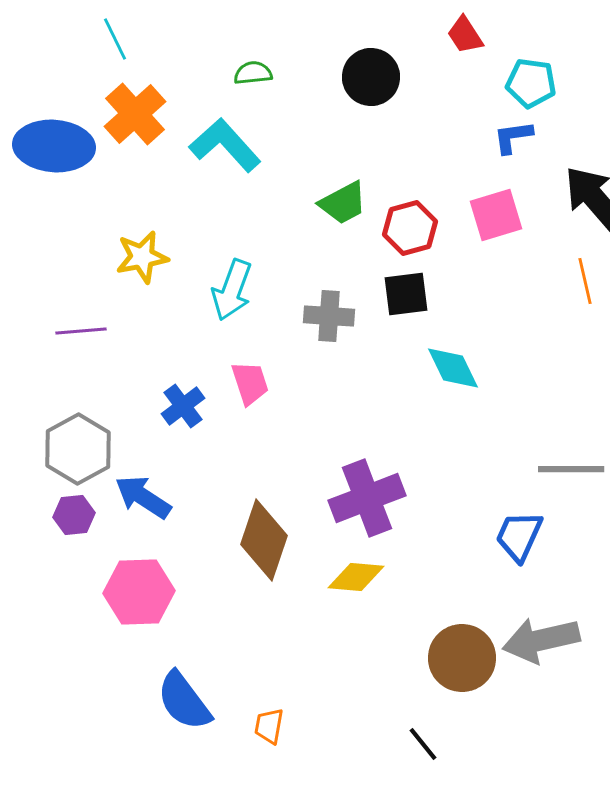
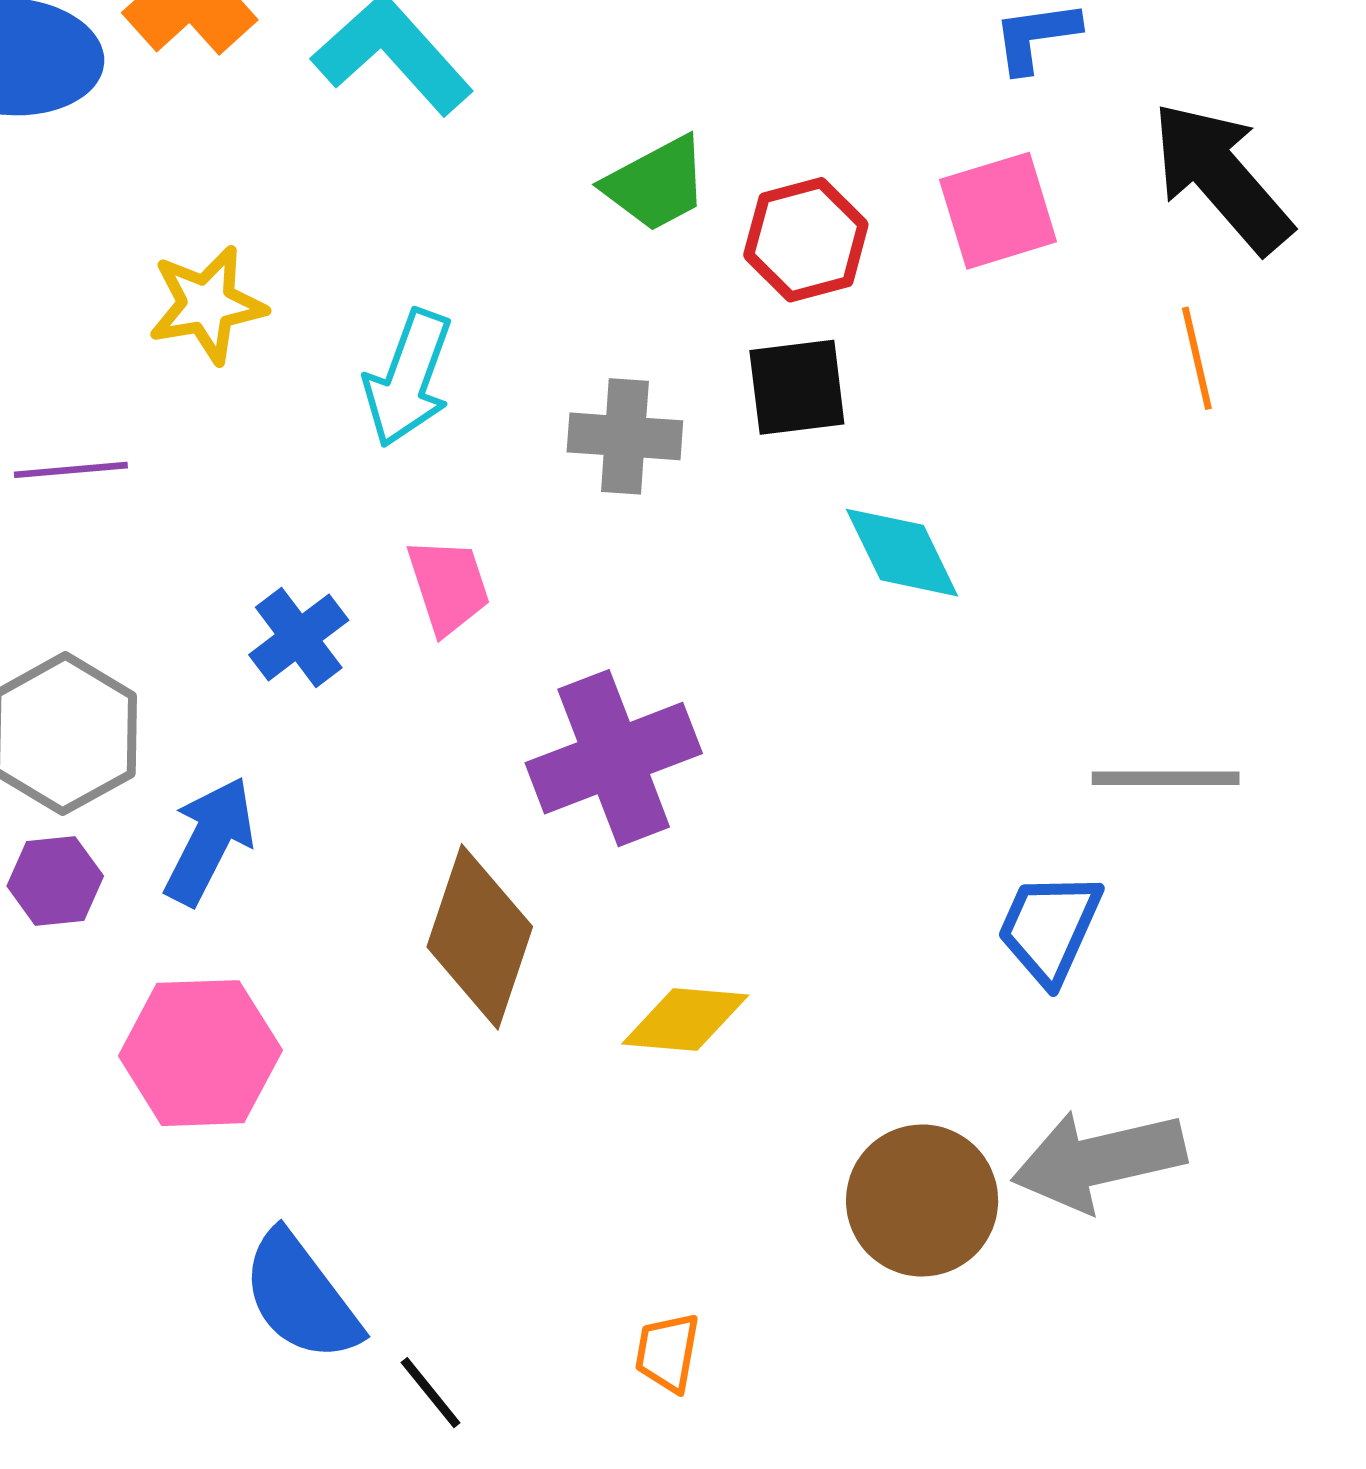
blue arrow: (143, 497) -> (209, 841), turned 84
purple cross: (367, 498) -> (614, 758), moved
orange trapezoid: (269, 726) -> (667, 1352), moved
black line: (423, 744) -> (431, 1393), moved

